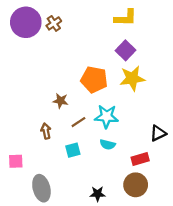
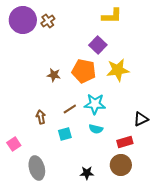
purple square: (126, 50) -> (98, 45), moved
brown star: (61, 101) -> (54, 75), moved
pink square: (16, 161) -> (14, 144), turned -32

